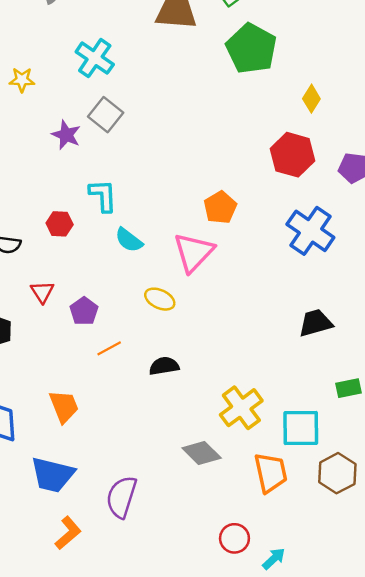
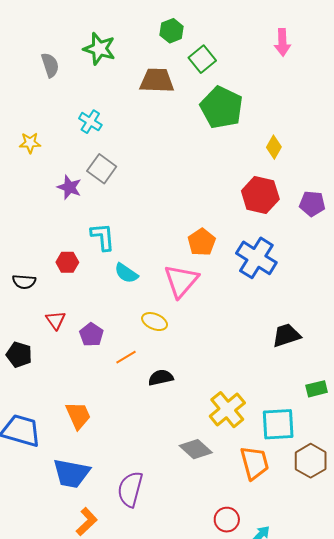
cyan cross: (95, 58) -> (90, 122), size x0.7
blue cross: (310, 231) -> (256, 258), moved
orange line: (109, 348) -> (126, 357), moved

